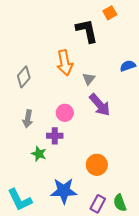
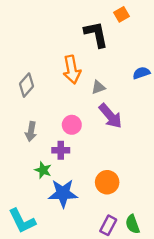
gray triangle: (89, 79) -> (98, 87), turned 32
blue star: (64, 191) -> (63, 193), moved

